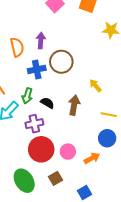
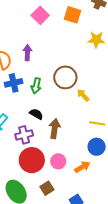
brown circle: (61, 62) -> (65, 77), moved
blue cross: (37, 69) -> (14, 83), moved
green arrow: (27, 96) -> (36, 86), moved
brown arrow: (74, 105) -> (55, 129), moved

